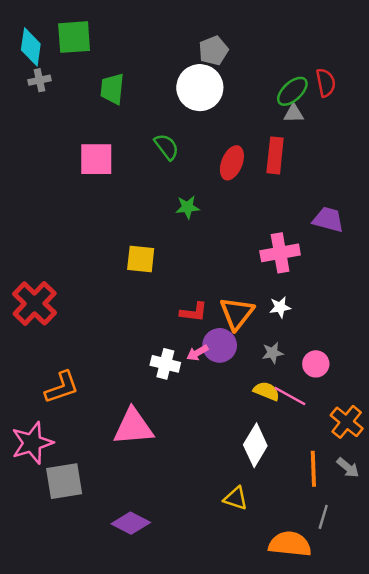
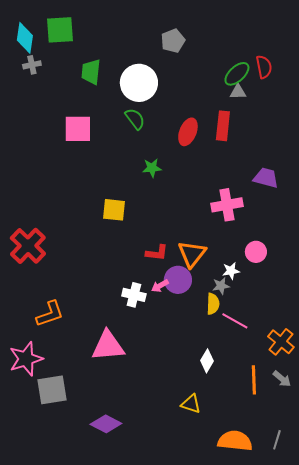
white circle: (200, 88) -> (139, 83), moved
white star: (280, 307) -> (231, 271), moved
pink circle: (316, 364) -> (256, 252), moved
yellow semicircle: (266, 391) -> (213, 304), moved, turned 70
white diamond: (255, 445) -> (207, 361), size x0.7
gray line: (323, 517) -> (277, 440), moved

